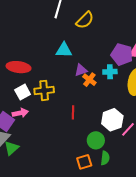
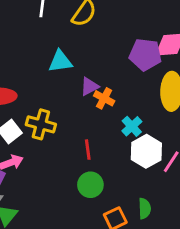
cyan cross: (110, 72) -> (132, 126), moved, turned -32
yellow cross: (44, 90) -> (41, 124), turned 30
green circle: (96, 140) -> (90, 185), moved

